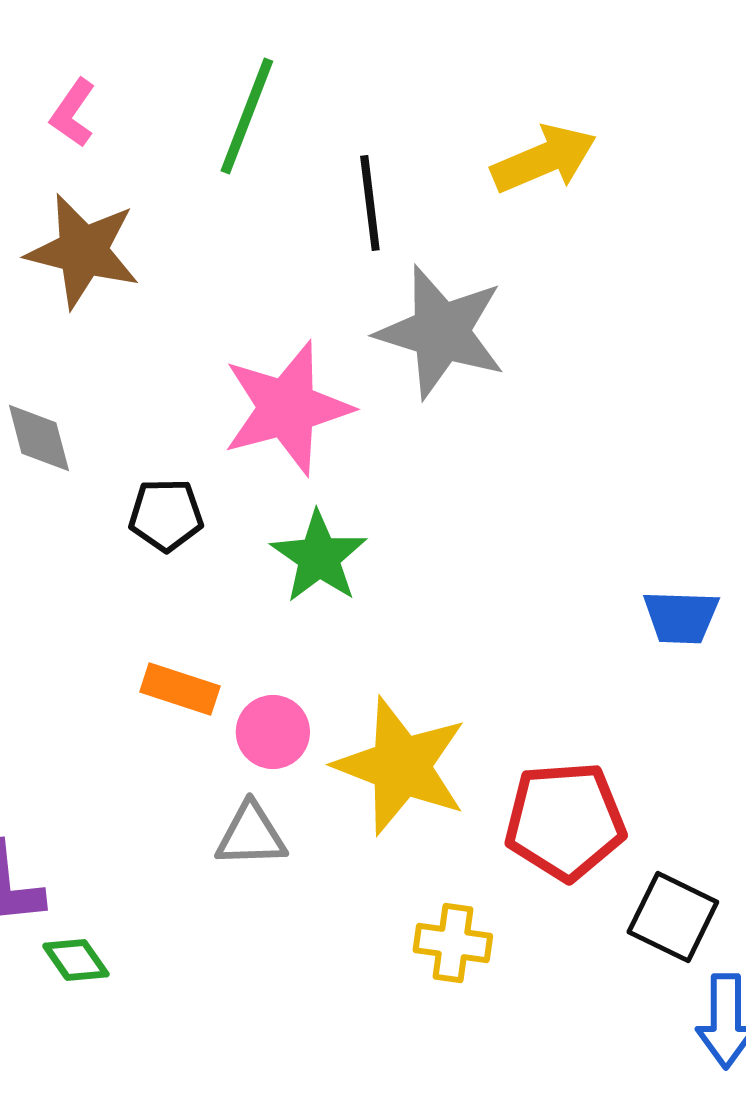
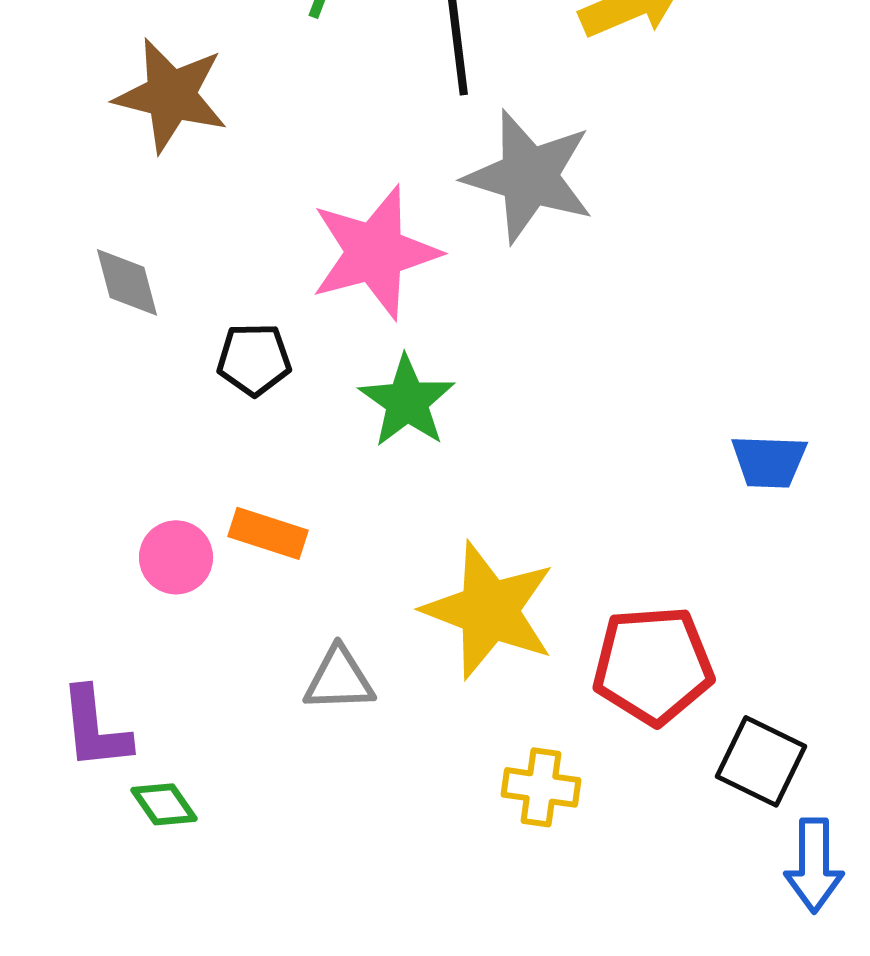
pink circle: (273, 732) -> (176, 557), moved

